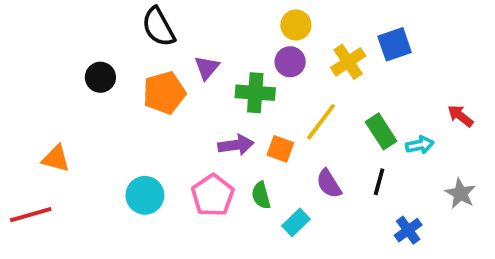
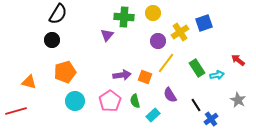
black semicircle: (158, 27) -> (58, 14), moved, turned -120
purple circle: (290, 62) -> (158, 41), moved
orange pentagon: (164, 93) -> (65, 72), moved
green cross: (255, 93) -> (124, 17), moved
black line: (379, 182) -> (196, 105), moved, turned -48

